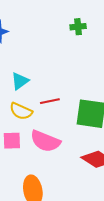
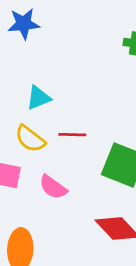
pink semicircle: (45, 141) -> (53, 187), size x0.7

